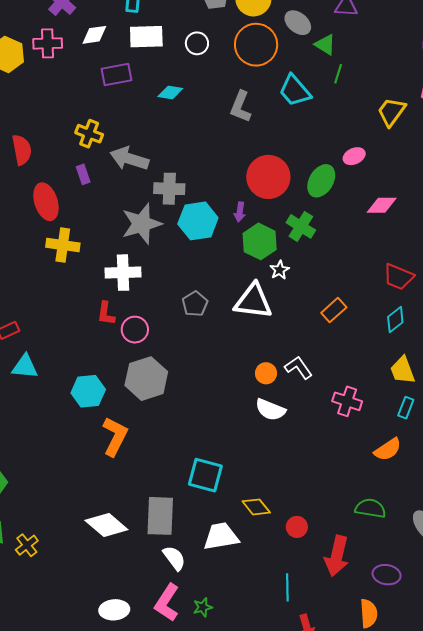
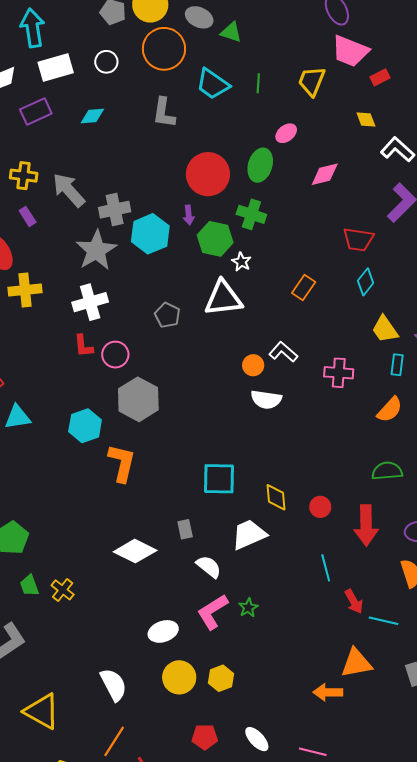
green line: (338, 74) -> (258, 83), moved
gray arrow: (129, 159) -> (69, 190), turned 45
yellow diamond: (256, 507) -> (276, 497), turned 48
gray rectangle: (160, 516) -> (185, 529), size x0.5
pink L-shape: (167, 603) -> (213, 612), turned 39

